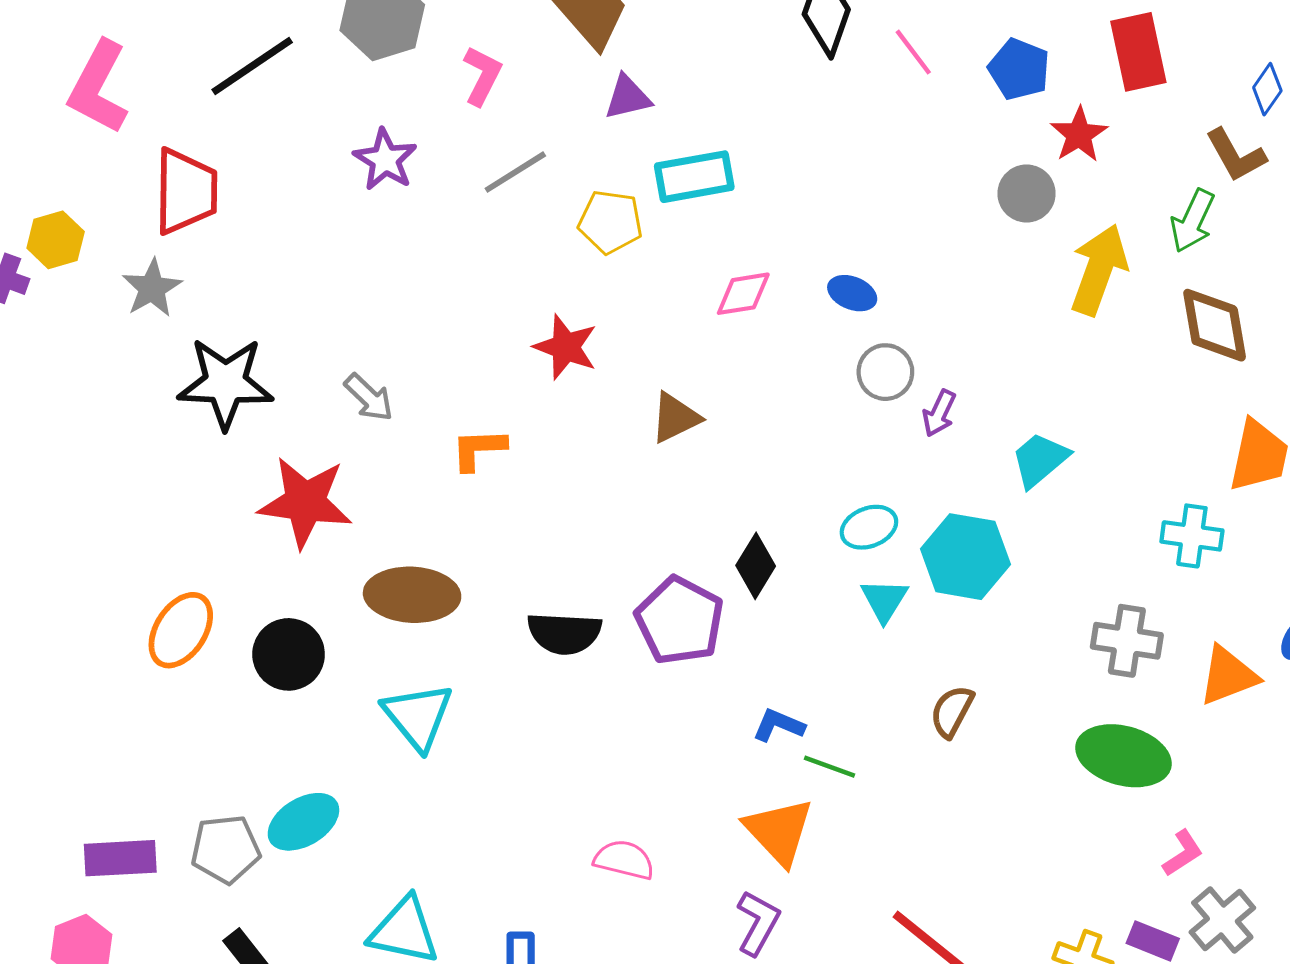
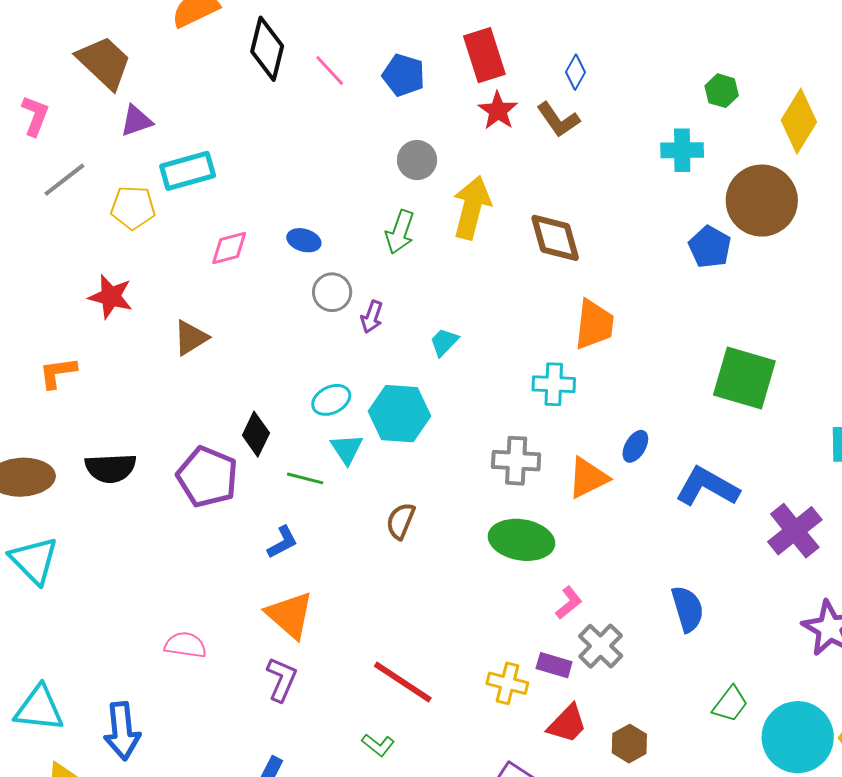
red star: (1079, 135) -> (498, 111), moved
green arrow: (1193, 221) -> (400, 232), moved
cyan trapezoid: (1040, 460) -> (444, 342), size x0.7
black semicircle: (564, 633) -> (111, 468), moved
blue L-shape: (779, 725) -> (282, 542), turned 135
green line: (829, 767) -> (305, 478), moved

